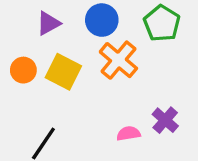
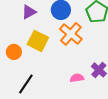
orange circle: (23, 70) -> (14, 52), moved

